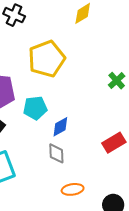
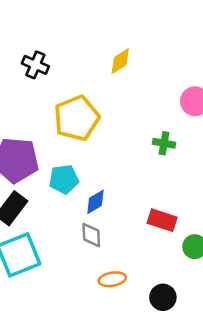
green cross: (117, 81) -> (164, 143), turned -36
red rectangle: (114, 143) -> (162, 220), turned 50

